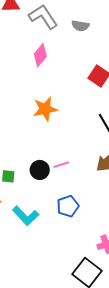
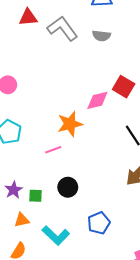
pink diamond: (40, 55) -> (97, 100), moved, turned 40
pink line: (61, 165) -> (53, 150), moved

